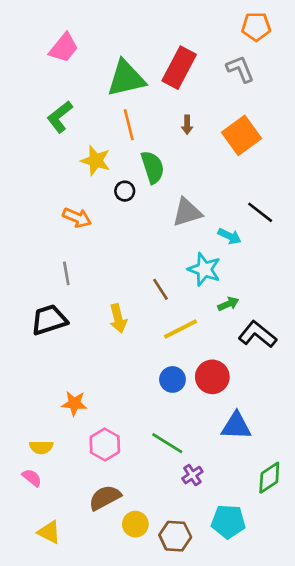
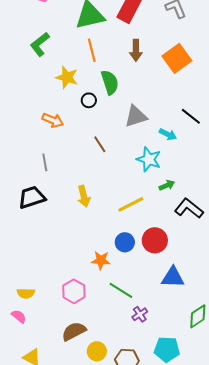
brown arrow: (187, 125) -> (136, 50), size x1.5
brown line: (161, 289) -> (100, 144), moved
orange star: (74, 403) -> (101, 260), moved

